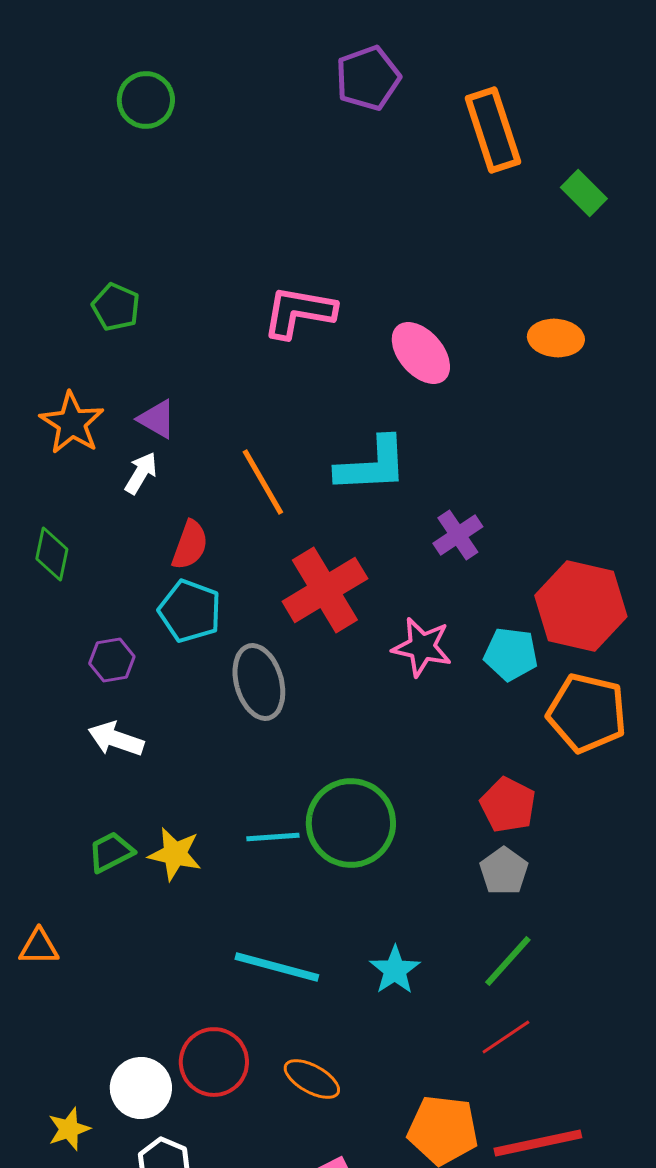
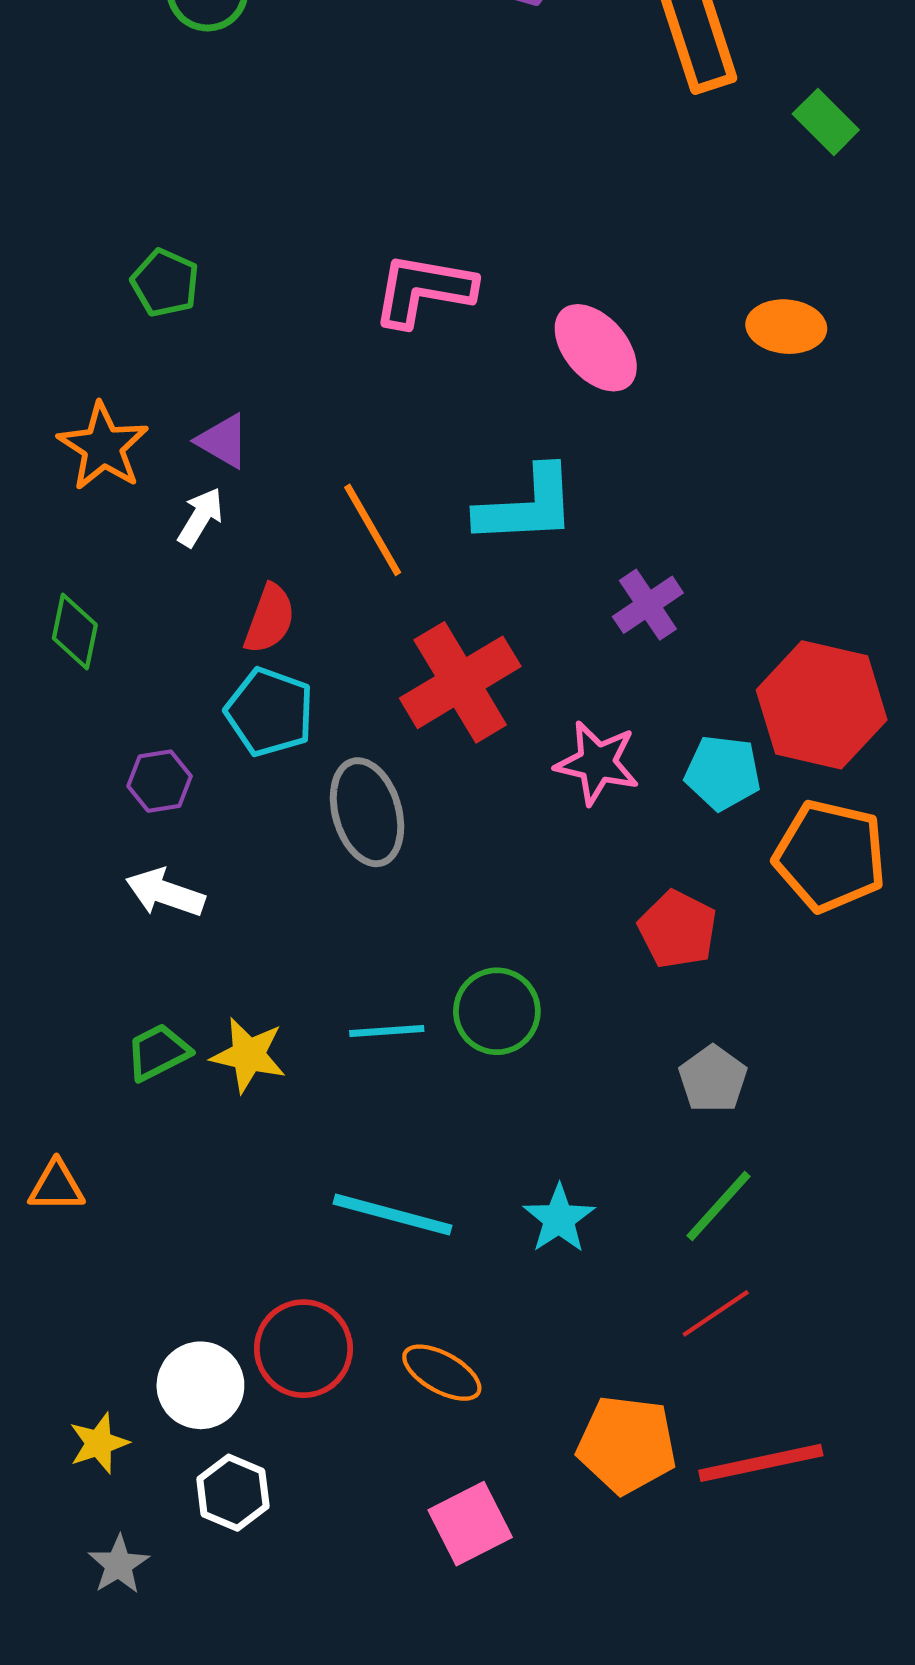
red pentagon: (508, 805) -> (678, 929), moved
green circle: (351, 823) -> (497, 1011), size x0.7

